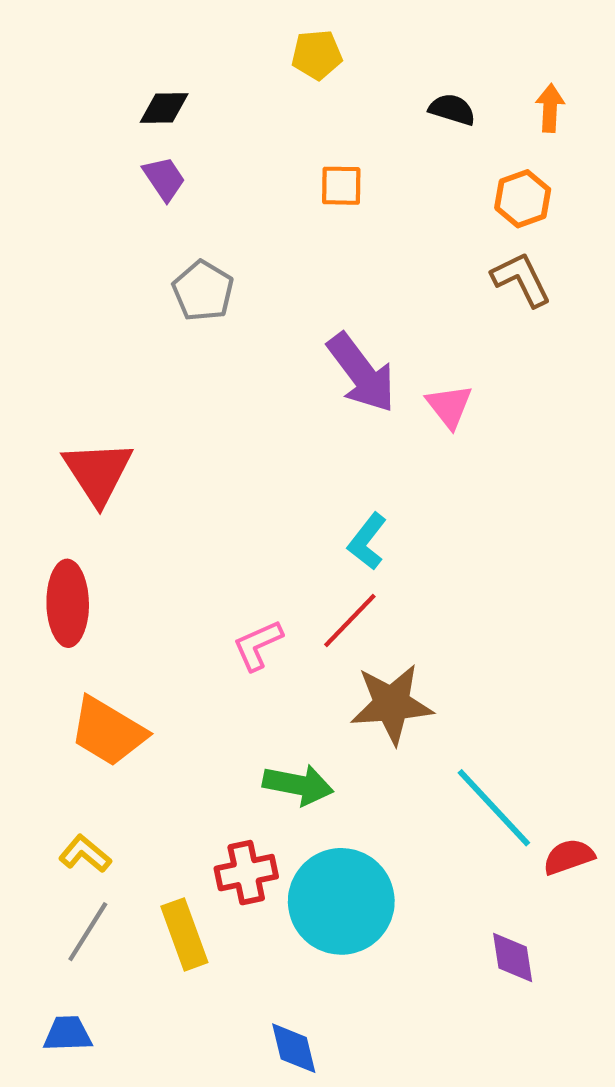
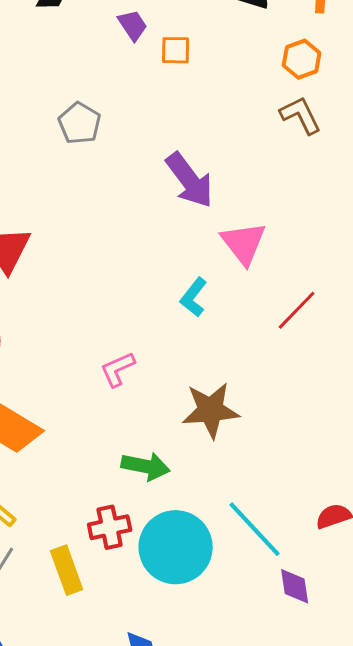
purple trapezoid: (164, 179) -> (133, 25), moved
pink triangle: (449, 406) -> (244, 243), moved, size x1.4
red line: (350, 621) -> (297, 310), moved
cyan line: (494, 808) -> (255, 529), moved

